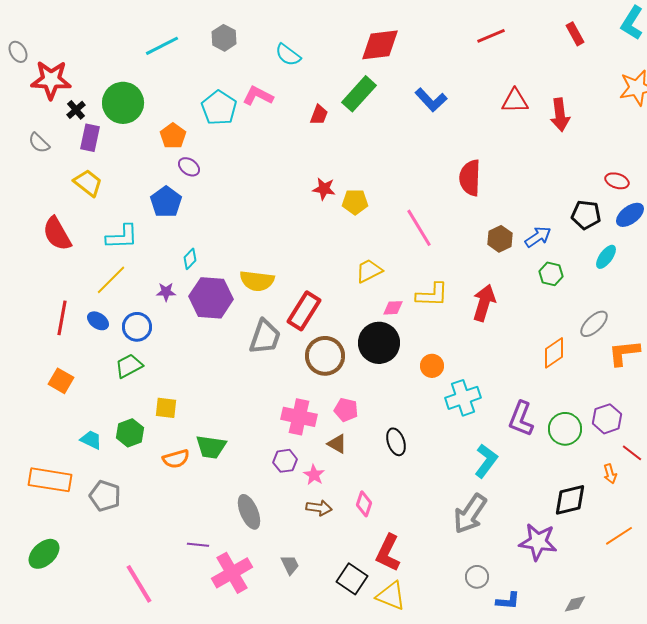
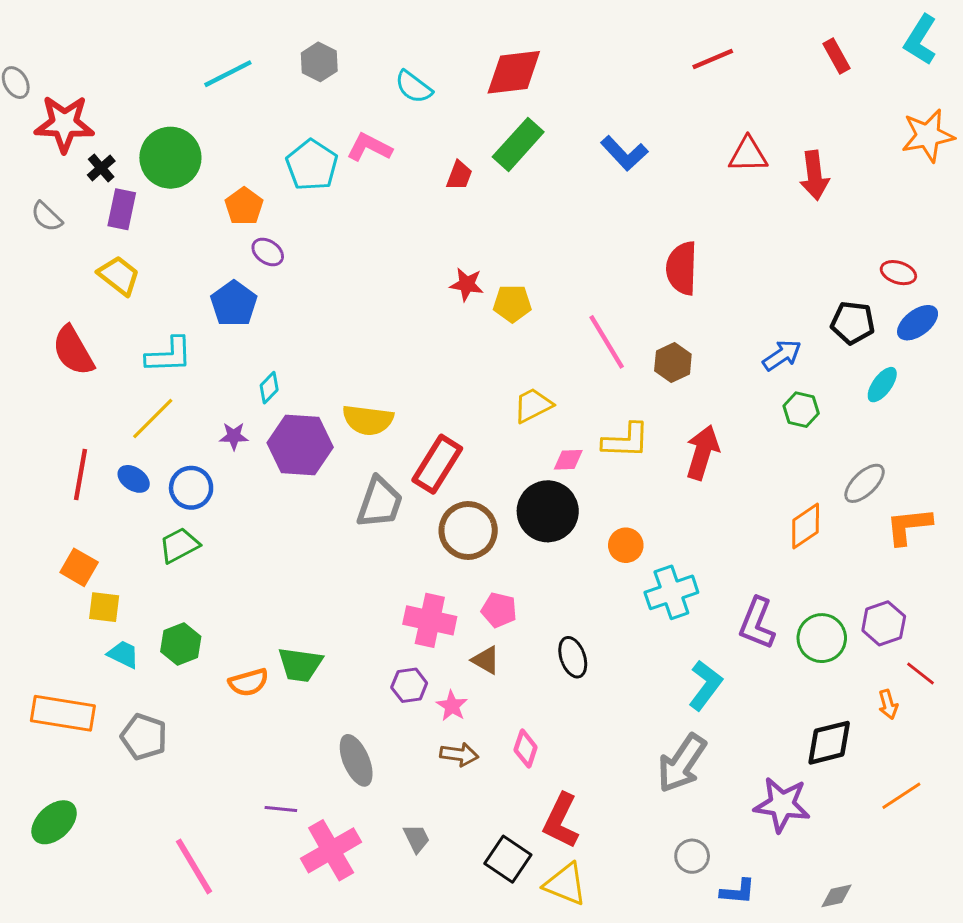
red diamond: (380, 45) -> (514, 72), moved
brown hexagon: (500, 239) -> (673, 363), moved
yellow square: (166, 408) -> (104, 607), moved

